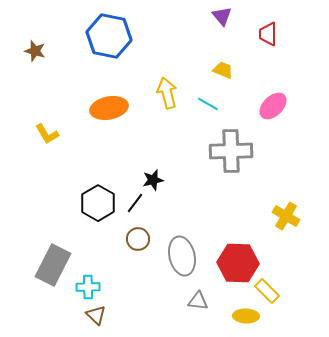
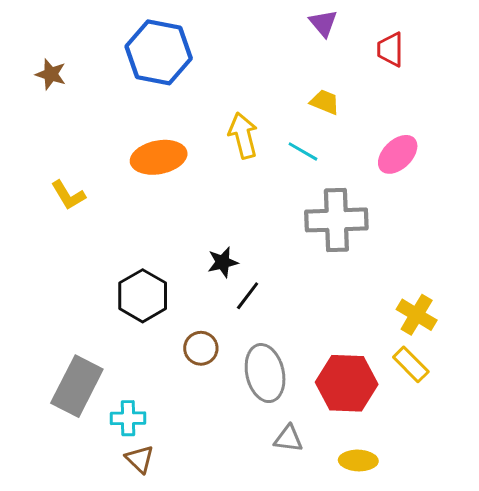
black line: (135, 203) -> (248, 296), moved
yellow rectangle: (267, 291) -> (411, 364), moved

